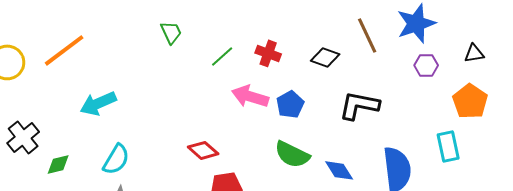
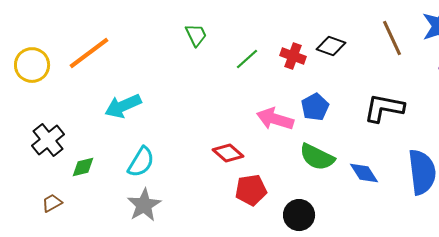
black diamond: (325, 57) -> (331, 46), moved
pink arrow: (250, 96) -> (275, 119), moved

